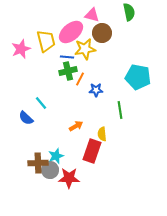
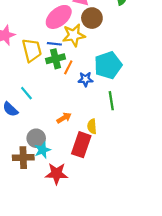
yellow trapezoid: (46, 41) -> (32, 50), moved
cyan pentagon: (138, 77) -> (108, 65), moved, turned -30
gray circle: (50, 170) -> (36, 138), moved

